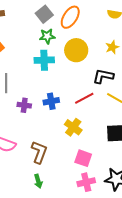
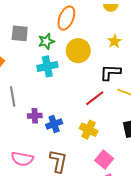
gray square: (44, 14) -> (20, 33), moved, turned -36
blue cross: (51, 101) -> (54, 124), moved
pink square: (83, 158) -> (104, 159), turned 30

